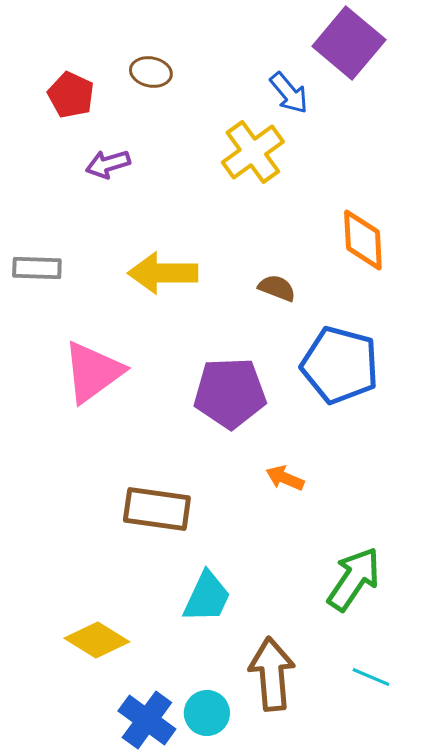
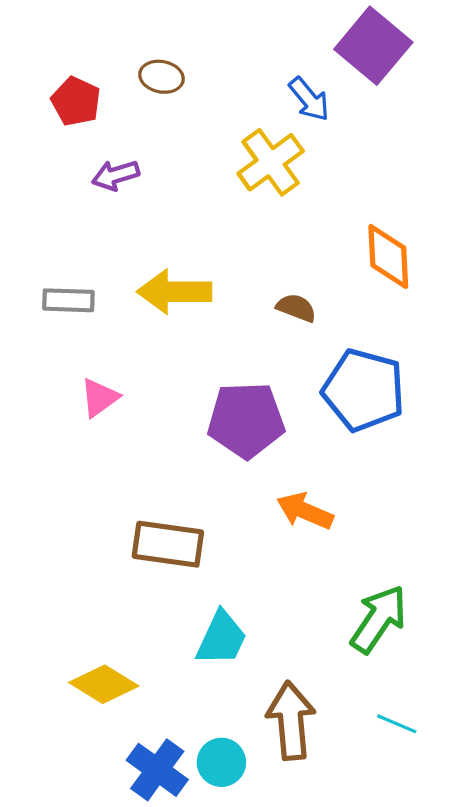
gray rectangle: (37, 268) -> (68, 300), moved
pink triangle: (93, 372) -> (99, 398), size x0.6
orange arrow: (285, 478) -> (305, 511), size x1.4

